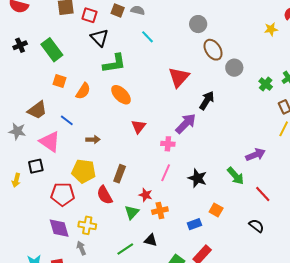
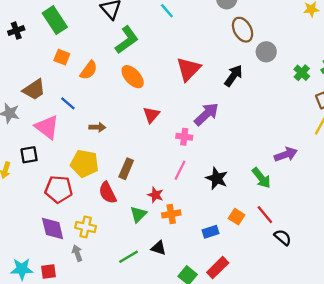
black cross: (20, 45) -> (16, 31), moved
green L-shape: (114, 63) -> (127, 40), turned -30
red triangle: (179, 77) -> (188, 69), moved
black arrow: (207, 100) -> (233, 76), moved
red line: (263, 194) -> (265, 215), moved

